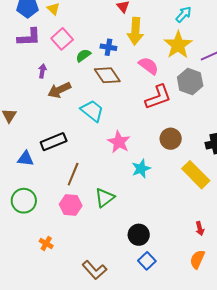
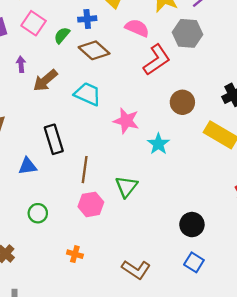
black rectangle: (54, 142) -> (54, 139), turned -70
green circle: (24, 201) -> (38, 213), size x0.7
black circle: (139, 235) -> (192, 225), moved
blue square: (147, 261) -> (194, 262), moved

